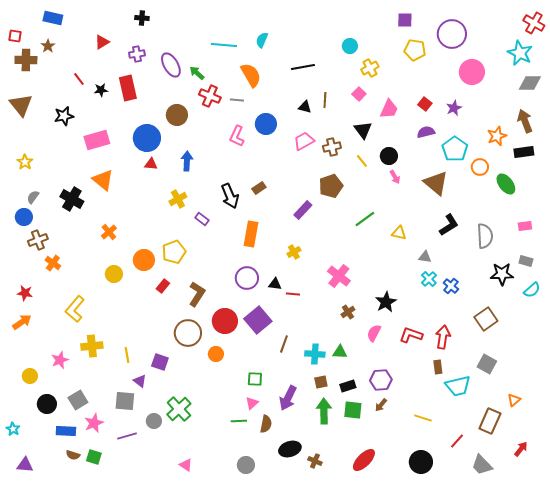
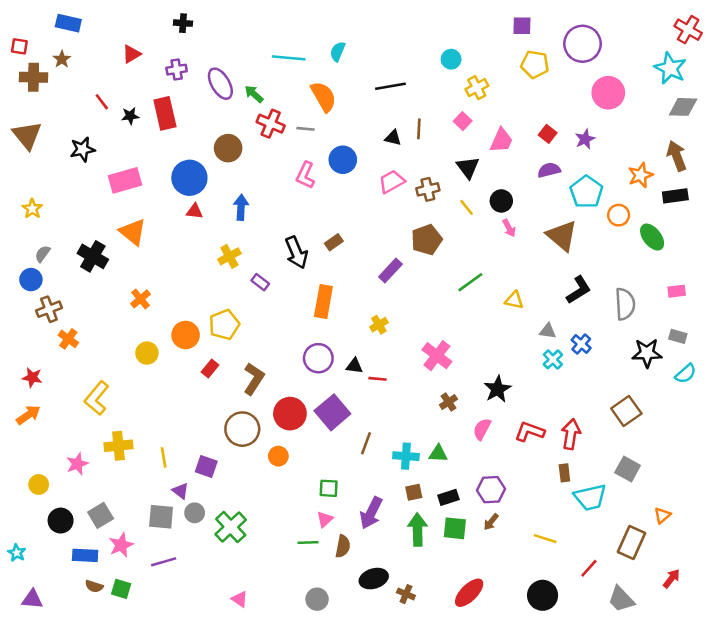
blue cross: (451, 286) -> (581, 344), moved
gray circle: (154, 421) -> (195, 513), moved

